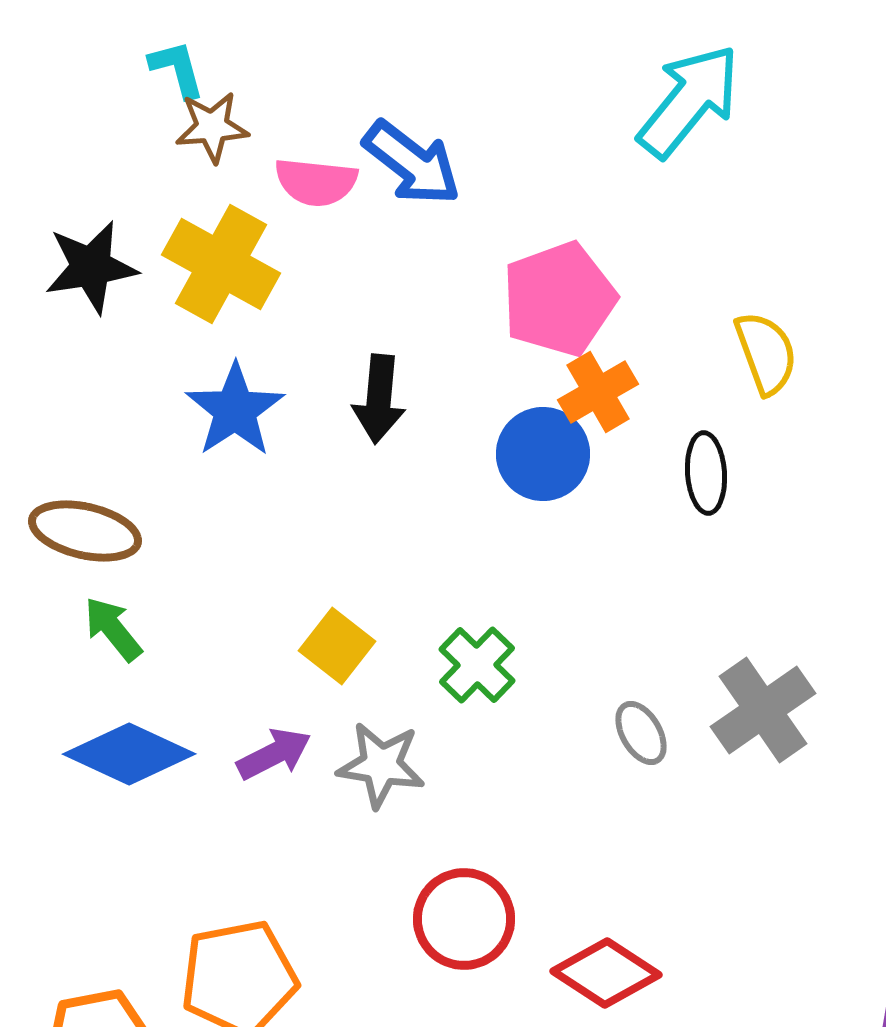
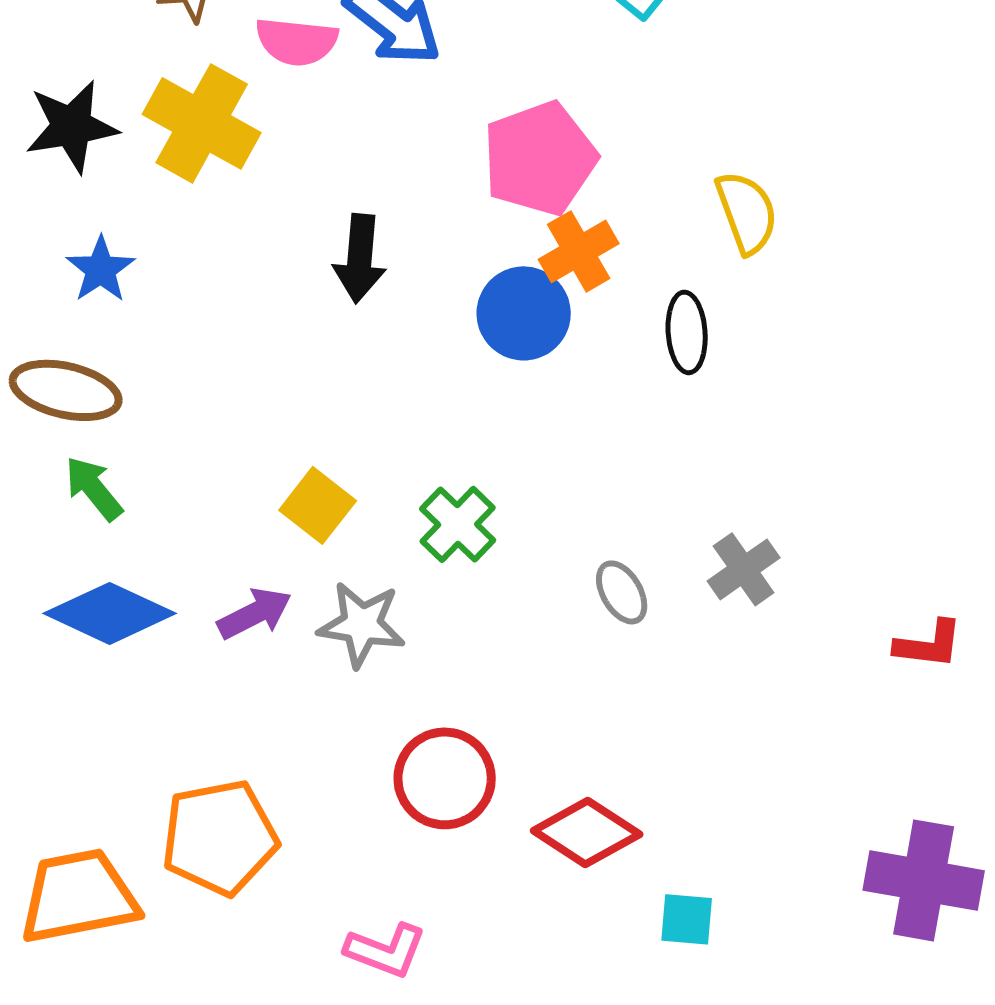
blue star: (235, 410) -> (101, 269), moved, size x0.7
gray cross: (763, 710) -> (744, 569), size x0.7

